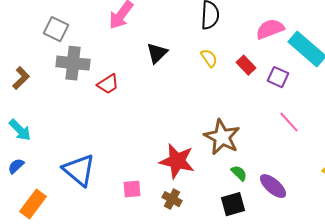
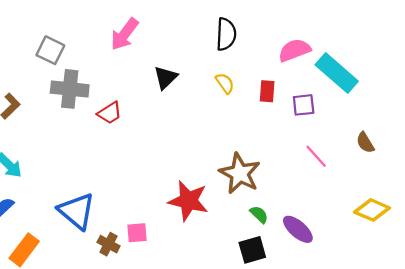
red rectangle: (246, 65) -> (267, 91), turned 48
purple square: (278, 77) -> (304, 105), turned -30
brown cross: (172, 199) -> (109, 244), moved

